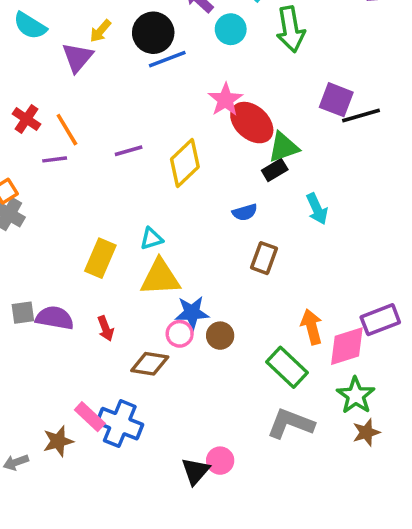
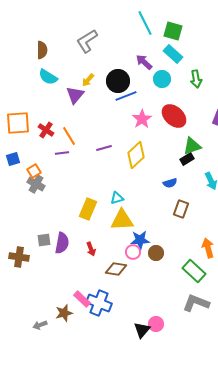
green arrow: (291, 29) -> (196, 79), size x0.7
pink star: (225, 100) -> (142, 119), moved
red ellipse: (252, 123) -> (174, 116), moved
purple semicircle: (55, 318) -> (62, 243), turned 90

